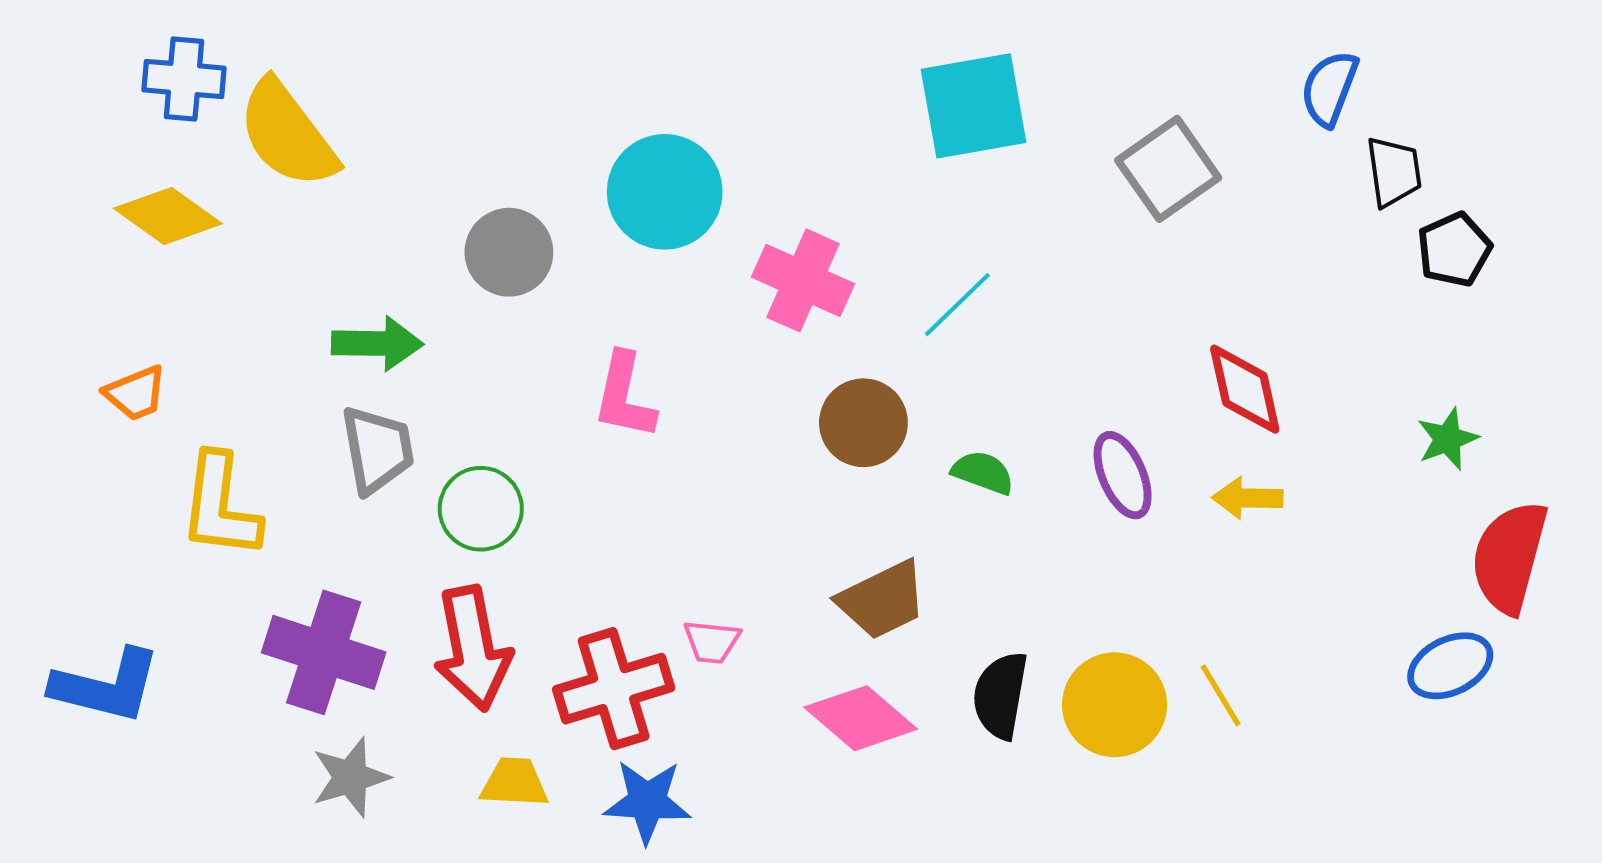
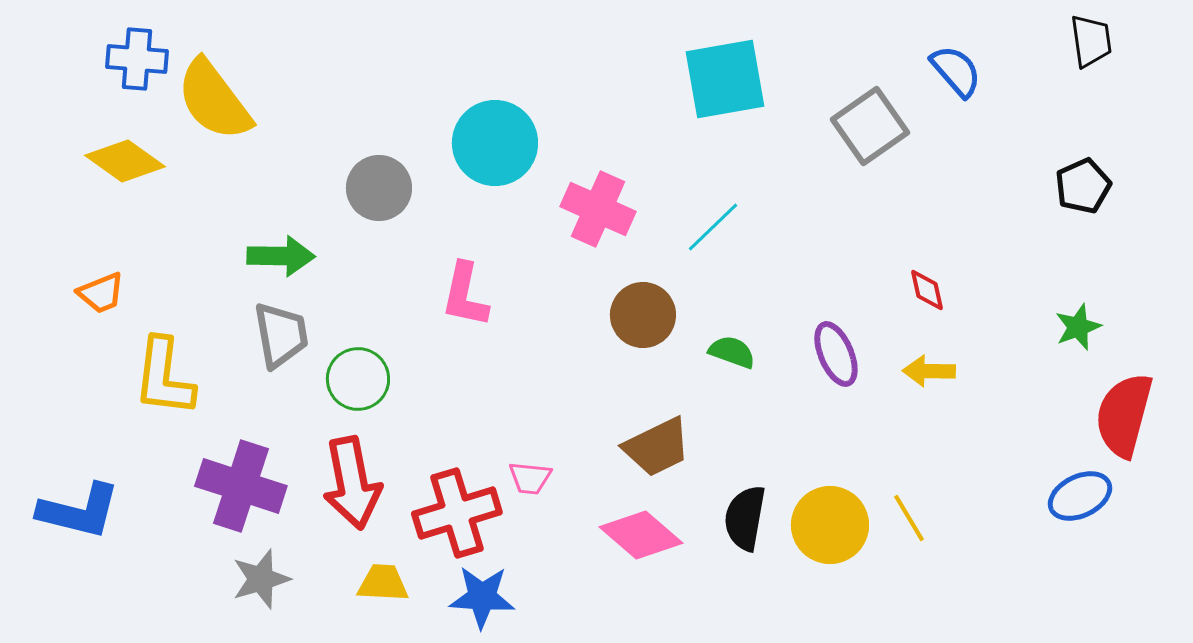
blue semicircle: (1329, 88) -> (956, 71), moved, turned 118
black trapezoid: (1394, 172) -> (1091, 41), moved
red diamond: (1245, 389) -> (927, 290), size x0.6

